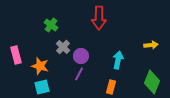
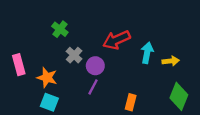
red arrow: (99, 18) -> (116, 40), moved, turned 65
yellow arrow: (151, 45) -> (171, 61), moved
cyan arrow: (118, 60) -> (147, 53), moved
cyan square: (42, 87) -> (49, 102), turned 35

